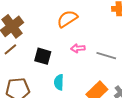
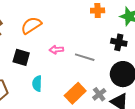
orange semicircle: (67, 19) -> (31, 25), moved

